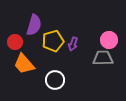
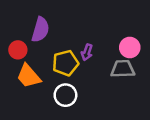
yellow pentagon: (53, 41) -> (65, 63), moved

